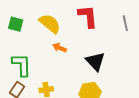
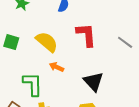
gray line: (125, 23) -> (125, 42), turned -42
green L-shape: (22, 65) -> (33, 84), moved

